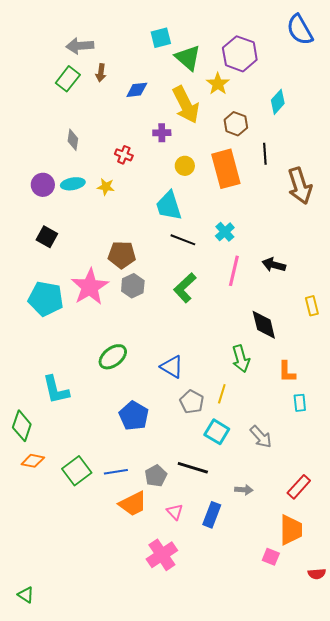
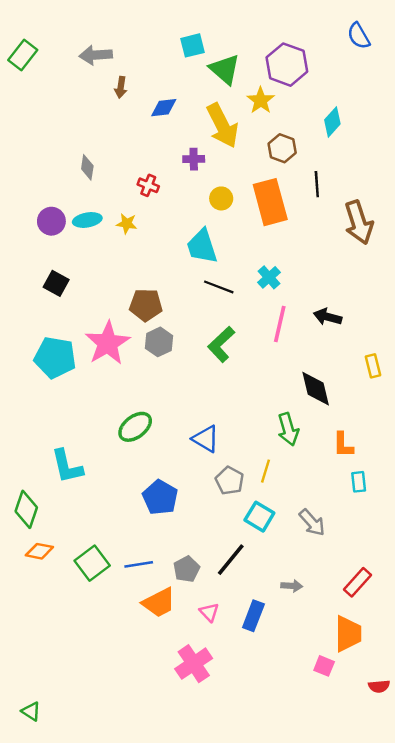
blue semicircle: (300, 30) -> (359, 36), size x0.7
green rectangle: (68, 79) -> (23, 55), moved
black line: (193, 468) -> (231, 560), turned -68

